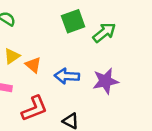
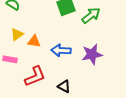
orange triangle: (33, 65) -> (34, 41), turned -32

